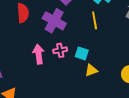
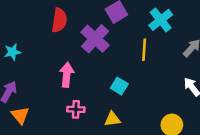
pink cross: (60, 50) -> (76, 109), moved
yellow triangle: (91, 70) -> (112, 119), moved

